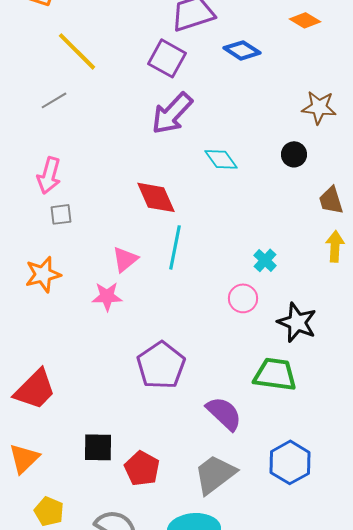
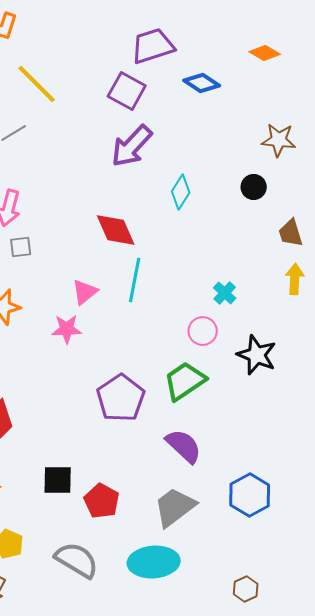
cyan diamond: (221, 159) -> (181, 192), turned 68
green trapezoid: (275, 374) -> (185, 381), moved, turned -42

